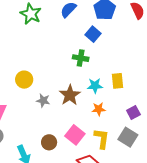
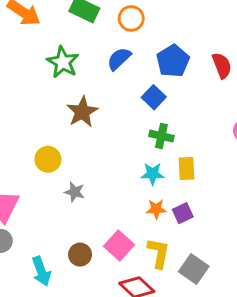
green cross: (81, 58) -> (161, 136), moved
brown star: (70, 95) -> (82, 112), moved
purple square: (133, 113) -> (183, 213), moved
gray square: (128, 137) -> (194, 269), moved

